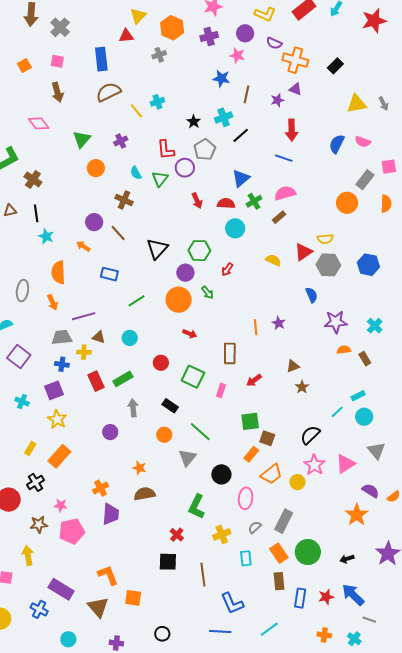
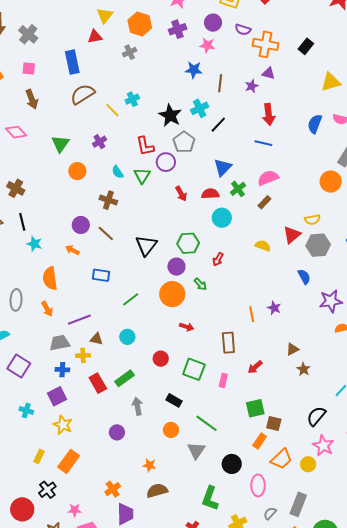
black star: (194, 122) -> (170, 115), size x1.6

